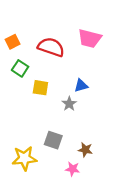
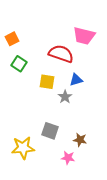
red semicircle: (51, 47) -> (61, 54), moved
yellow square: (40, 88) -> (47, 82), moved

